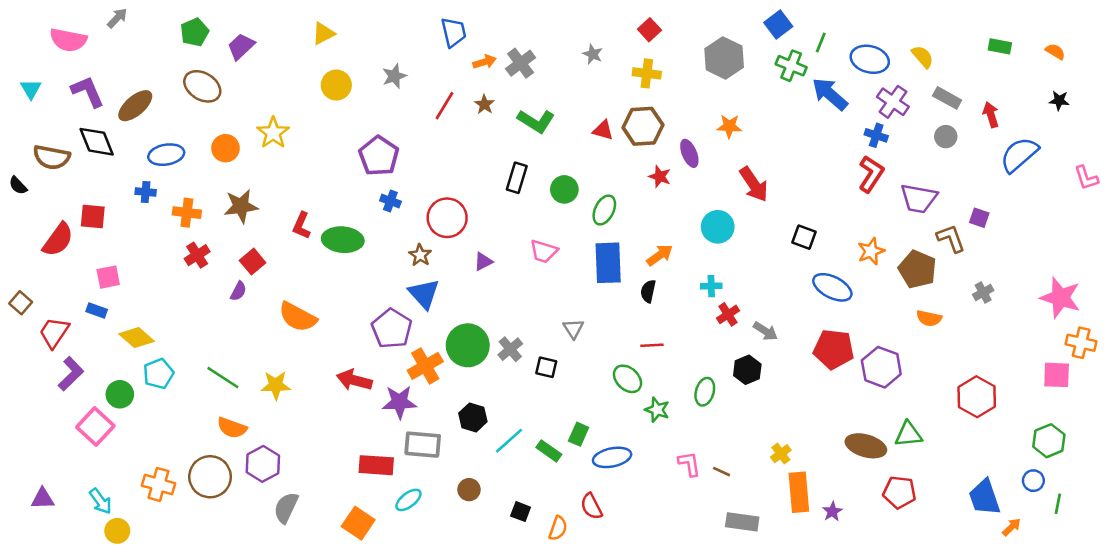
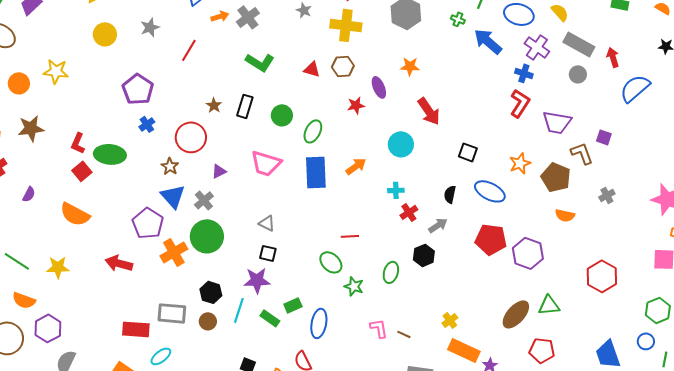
green cross: (791, 66) -> (458, 19), size x0.6
yellow cross: (647, 73) -> (346, 25), size x1.4
gray rectangle: (947, 98) -> (579, 44), size x1.4
brown star: (484, 104) -> (214, 105), moved
brown hexagon: (643, 126) -> (343, 66), size x0.7
yellow star: (273, 133) -> (56, 71), turned -30
red star: (660, 177) -> (356, 105), turned -30
blue cross: (390, 201) -> (147, 124), turned 35
pink trapezoid: (544, 251) -> (266, 163), size x1.4
red square: (253, 262) -> (82, 171), moved
black semicircle: (648, 291) -> (450, 194), moved
gray triangle: (573, 329) -> (267, 223), moved, turned -30
gray arrow: (765, 331) -> (438, 225), turned -66
gray cross: (510, 349) -> (204, 200), moved
purple star: (399, 402) -> (257, 280), moved
green rectangle: (579, 434) -> (293, 305), turned 42
cyan line: (509, 441) -> (239, 310), turned -30
brown ellipse: (866, 446) -> (516, 314), turned -64
blue ellipse: (612, 457) -> (319, 323), turned -68
brown circle: (469, 490) -> (208, 321), moved
orange rectangle: (799, 492) -> (464, 350), turned -60

